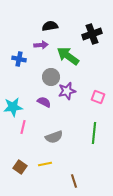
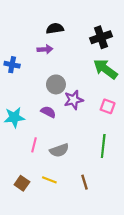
green arrow: (68, 56) -> (105, 69), moved
blue cross: (19, 59) -> (12, 65), moved
pink line: (23, 127) -> (34, 145), moved
yellow line: (45, 164) -> (49, 180), turned 32
brown line: (74, 181) -> (84, 182), moved

